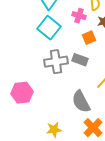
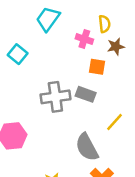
cyan square: (49, 28) -> (18, 54), moved, size x0.7
orange square: (89, 38) -> (97, 67), turned 32

